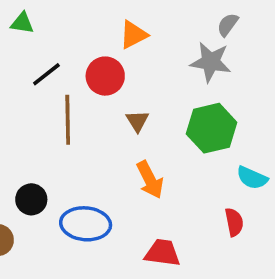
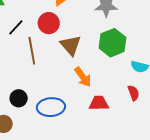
brown triangle: (137, 121) -> (71, 45), size x1.6
red trapezoid: (162, 253) -> (99, 103), moved

